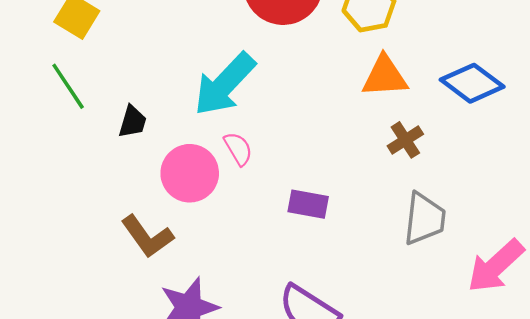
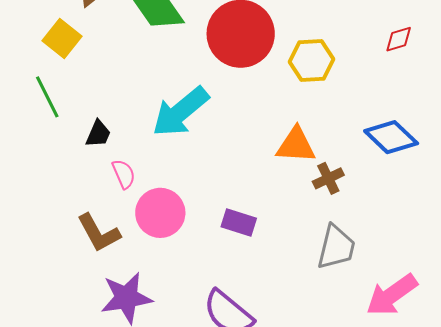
orange triangle: (385, 76) -> (296, 145), moved
pink semicircle: (238, 149) -> (124, 174), moved
pink circle: (190, 173) -> (160, 213), moved

